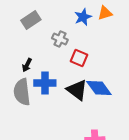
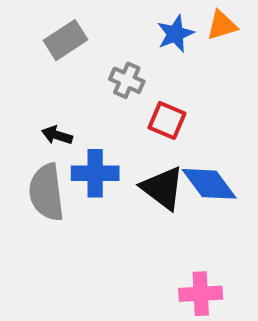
black arrow: (27, 65) -> (57, 135), turned 80

